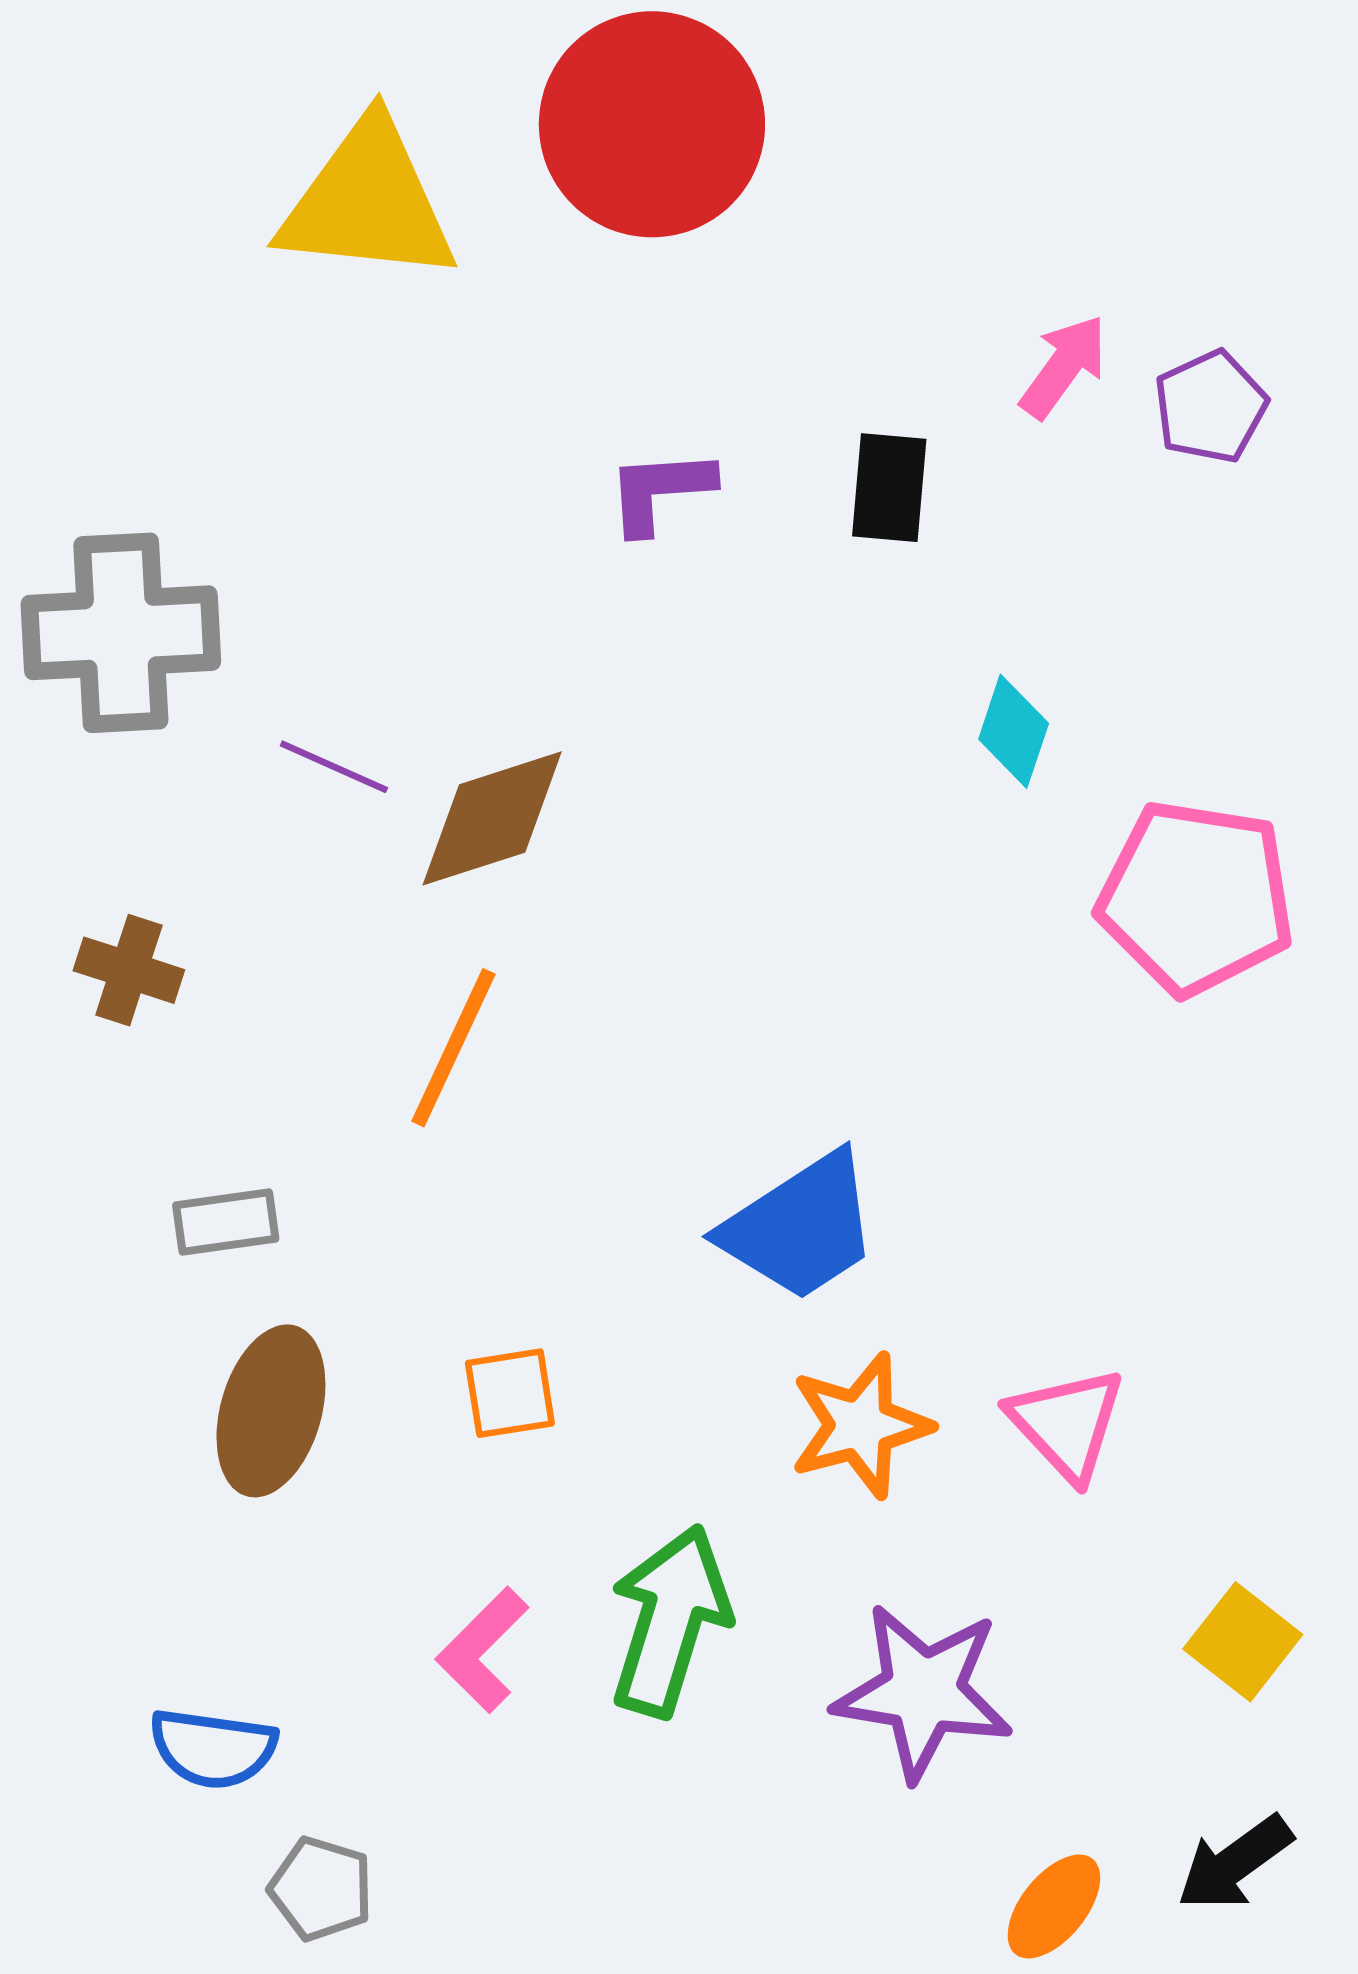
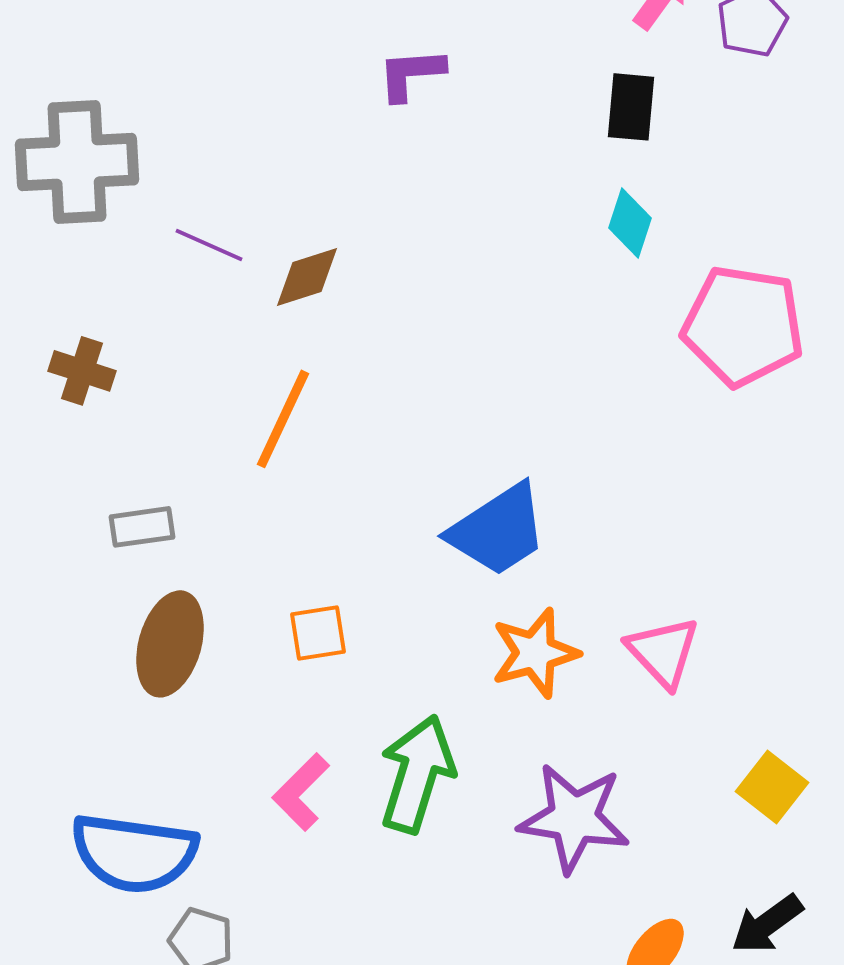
black rectangle: (889, 488) -> (631, 107), moved
brown diamond: (492, 818) -> (307, 277), size x0.7
blue semicircle: (213, 1748) -> (134, 853), size x1.6

